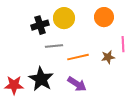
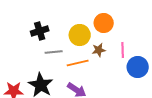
yellow circle: (64, 18) -> (80, 35), moved
brown star: (108, 57) -> (99, 50), moved

